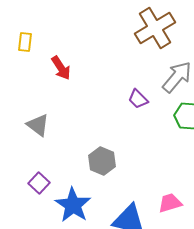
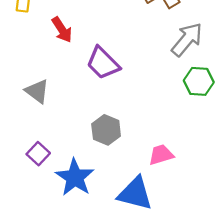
purple trapezoid: (138, 99) -> (103, 63), moved, size x1.6
pink trapezoid: (170, 203) -> (161, 155), moved

